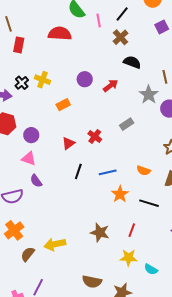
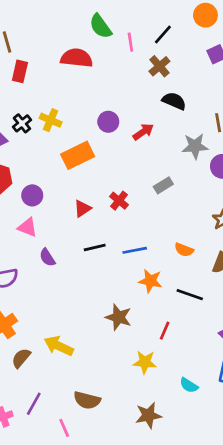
gray star: (149, 95) -> (195, 146), turned 30
orange rectangle: (63, 105) -> (78, 155), size x1.6
black line: (78, 171) -> (95, 248), turned 56
purple semicircle: (36, 181) -> (47, 258), moved
orange star: (120, 194) -> (150, 281), turned -30
brown star: (100, 232) -> (119, 317), moved
yellow arrow: (55, 244) -> (59, 346), turned 35
yellow star: (129, 258) -> (145, 362), moved
brown semicircle: (92, 282) -> (87, 400), moved

